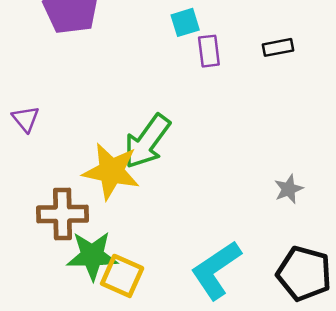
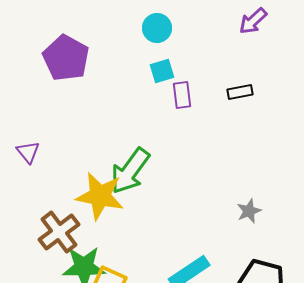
brown cross: (63, 214) -> (59, 232), turned -36

